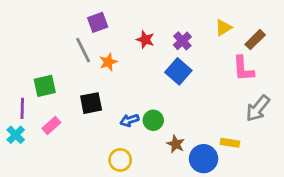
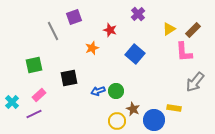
yellow triangle: (223, 28) -> (169, 29), moved
purple cross: (182, 41) -> (138, 14), moved
gray line: (83, 50) -> (53, 31), moved
orange star: (108, 62) -> (92, 48), moved
purple line: (22, 108) -> (34, 114), moved, turned 63
yellow circle: (120, 160) -> (117, 121), moved

